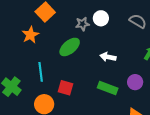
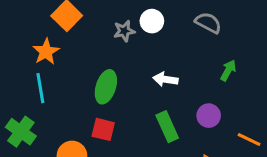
green ellipse: (70, 47) -> (106, 87), moved, turned -30
cyan line: (41, 72) -> (40, 88), moved
green rectangle: (108, 88) -> (167, 127), turned 48

